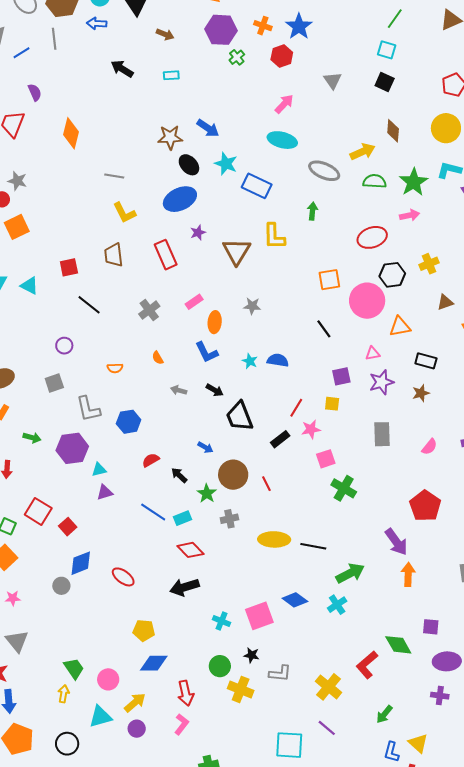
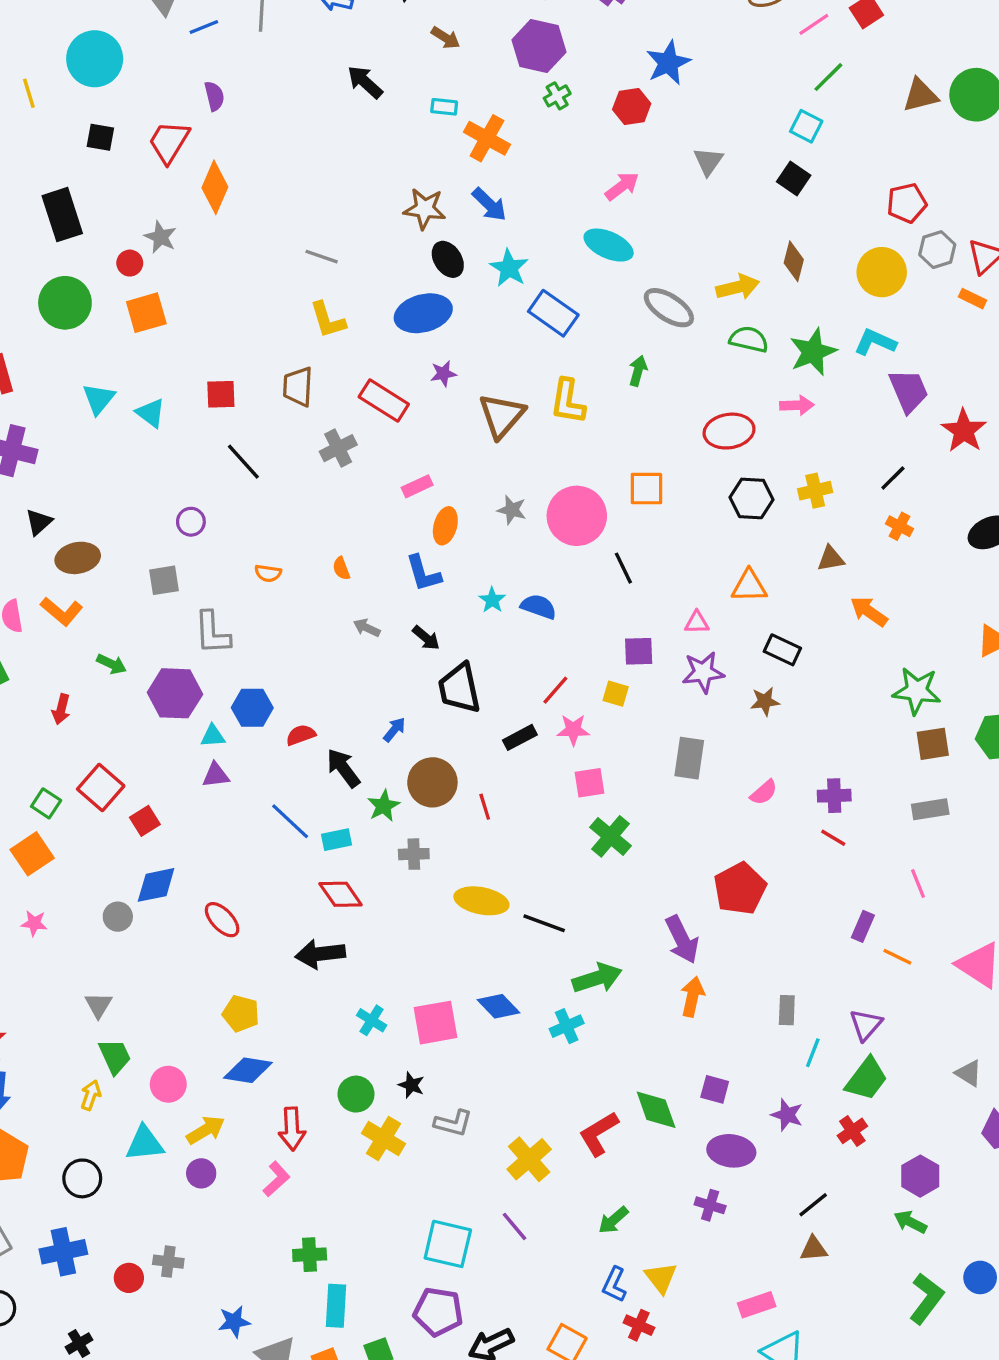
orange cross: (263, 26) -> (487, 138), moved, size x1.5
orange diamond: (71, 133) -> (215, 187), moved
red rectangle: (166, 255) -> (384, 401), turned -44
pink circle: (367, 301) -> (577, 516), moved
gray cross: (149, 310) -> (338, 448), moved
blue hexagon: (129, 422) -> (252, 708), moved
blue arrow: (205, 447) -> (394, 730), turned -91
black arrow: (179, 475) -> (343, 768), size x1.4
gray triangle: (17, 641) -> (98, 1005), moved, size x0.7

